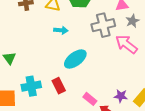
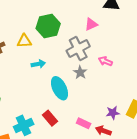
gray star: (132, 21) -> (80, 72), moved
pink arrow: (126, 44) -> (105, 61), size x0.6
cyan ellipse: (75, 59) -> (59, 88), turned -65

